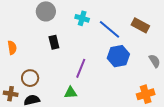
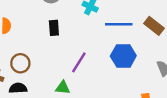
blue line: (109, 29) -> (119, 24), turned -50

